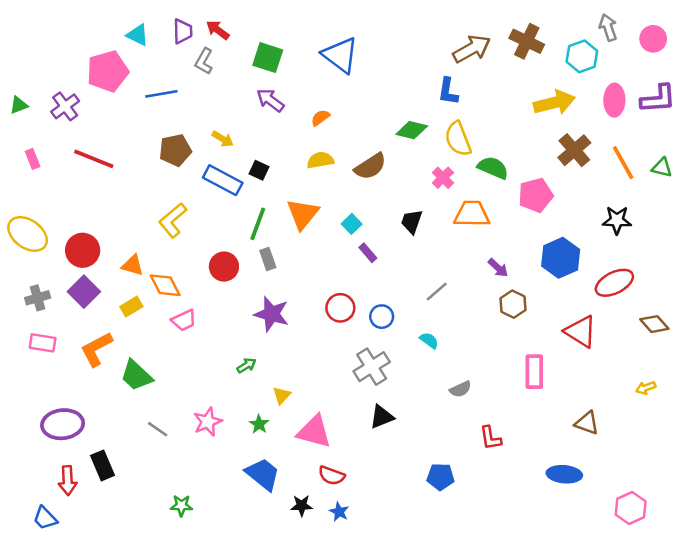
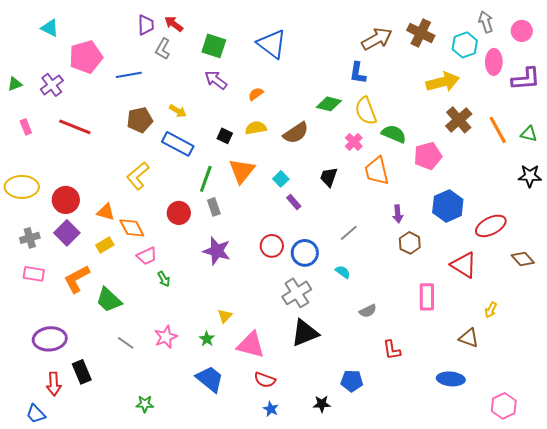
cyan triangle: (138, 35) -> (50, 28), moved
pink ellipse: (614, 100) -> (494, 62), moved
black square: (259, 170) -> (225, 136), moved
orange trapezoid: (472, 214) -> (377, 171), turned -104
black star: (617, 220) -> (530, 176), moved
yellow ellipse: (28, 234) -> (22, 187), turned -36
purple arrow: (498, 268) -> (398, 214), turned 42
blue circle: (382, 317) -> (305, 253), size x1.4
green arrow: (247, 365) -> (164, 279), moved, turned 91
yellow arrow: (646, 388) -> (491, 310), moved, turned -42
black triangle: (382, 417) -> (305, 333), size x1.4
black star: (302, 506) -> (322, 404), moved

